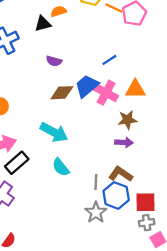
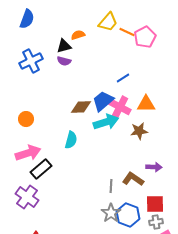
purple semicircle: (54, 61) -> (64, 61), moved
cyan arrow: (54, 132) -> (106, 122), moved, turned -45
purple arrow: (124, 142) -> (154, 167), moved
cyan semicircle: (61, 167) -> (71, 140), moved, turned -126
blue hexagon: (116, 196) -> (128, 215), moved

